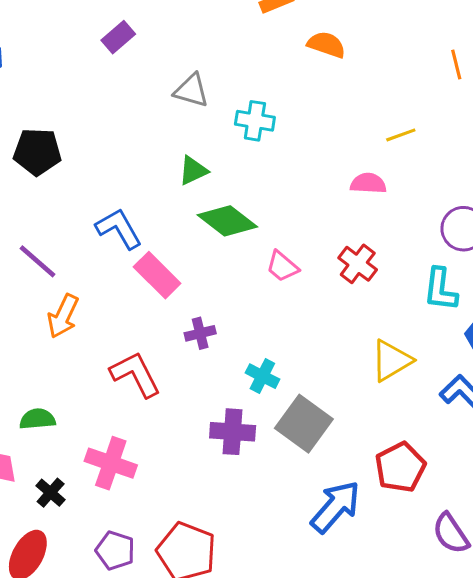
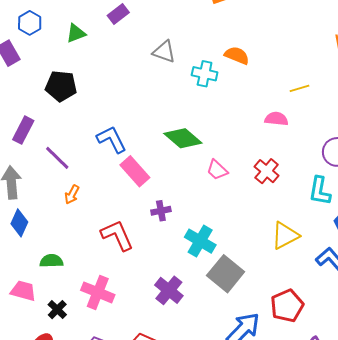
orange semicircle: (326, 45) -> (237, 55), moved
green triangle: (193, 171) -> (76, 33), moved
orange arrow: (63, 316) -> (72, 195), size x0.7
cyan cross: (262, 376) -> (200, 241), size x1.4
purple cross: (233, 432) -> (169, 290), moved, turned 32

